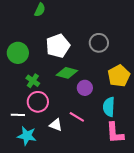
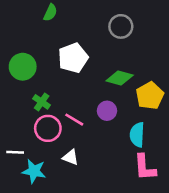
gray circle: (99, 43) -> (121, 26), moved
green diamond: (67, 73) -> (120, 78), moved
white line: (18, 115) -> (15, 152), moved
pink line: (77, 117) -> (74, 120), moved

